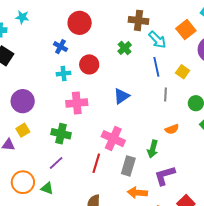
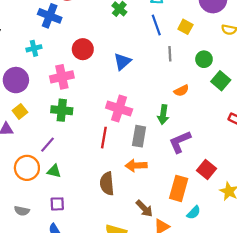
blue cross: (60, 47) -> (50, 16), size x1.5
red circle: (89, 64) -> (83, 49), moved
cyan cross: (64, 74) -> (34, 48), moved
pink cross: (77, 103) -> (62, 77), moved
purple line: (56, 163) -> (48, 145), moved
orange arrow: (137, 193) -> (136, 165), moved

